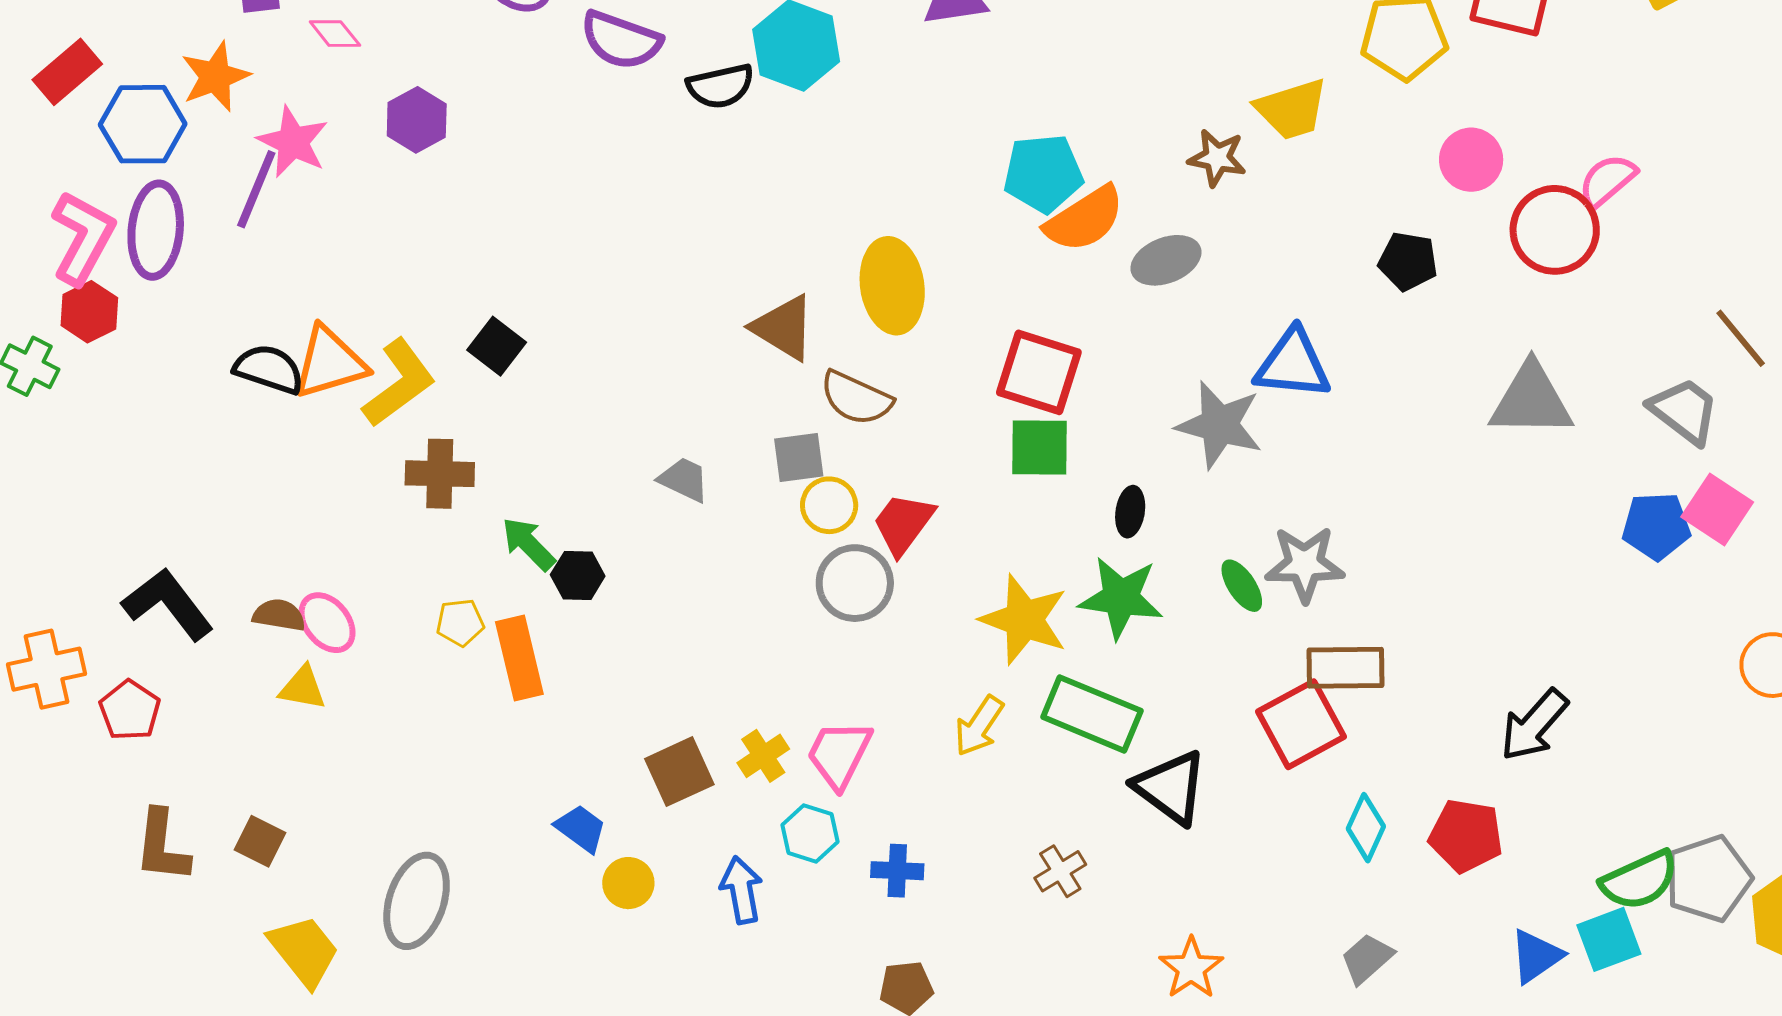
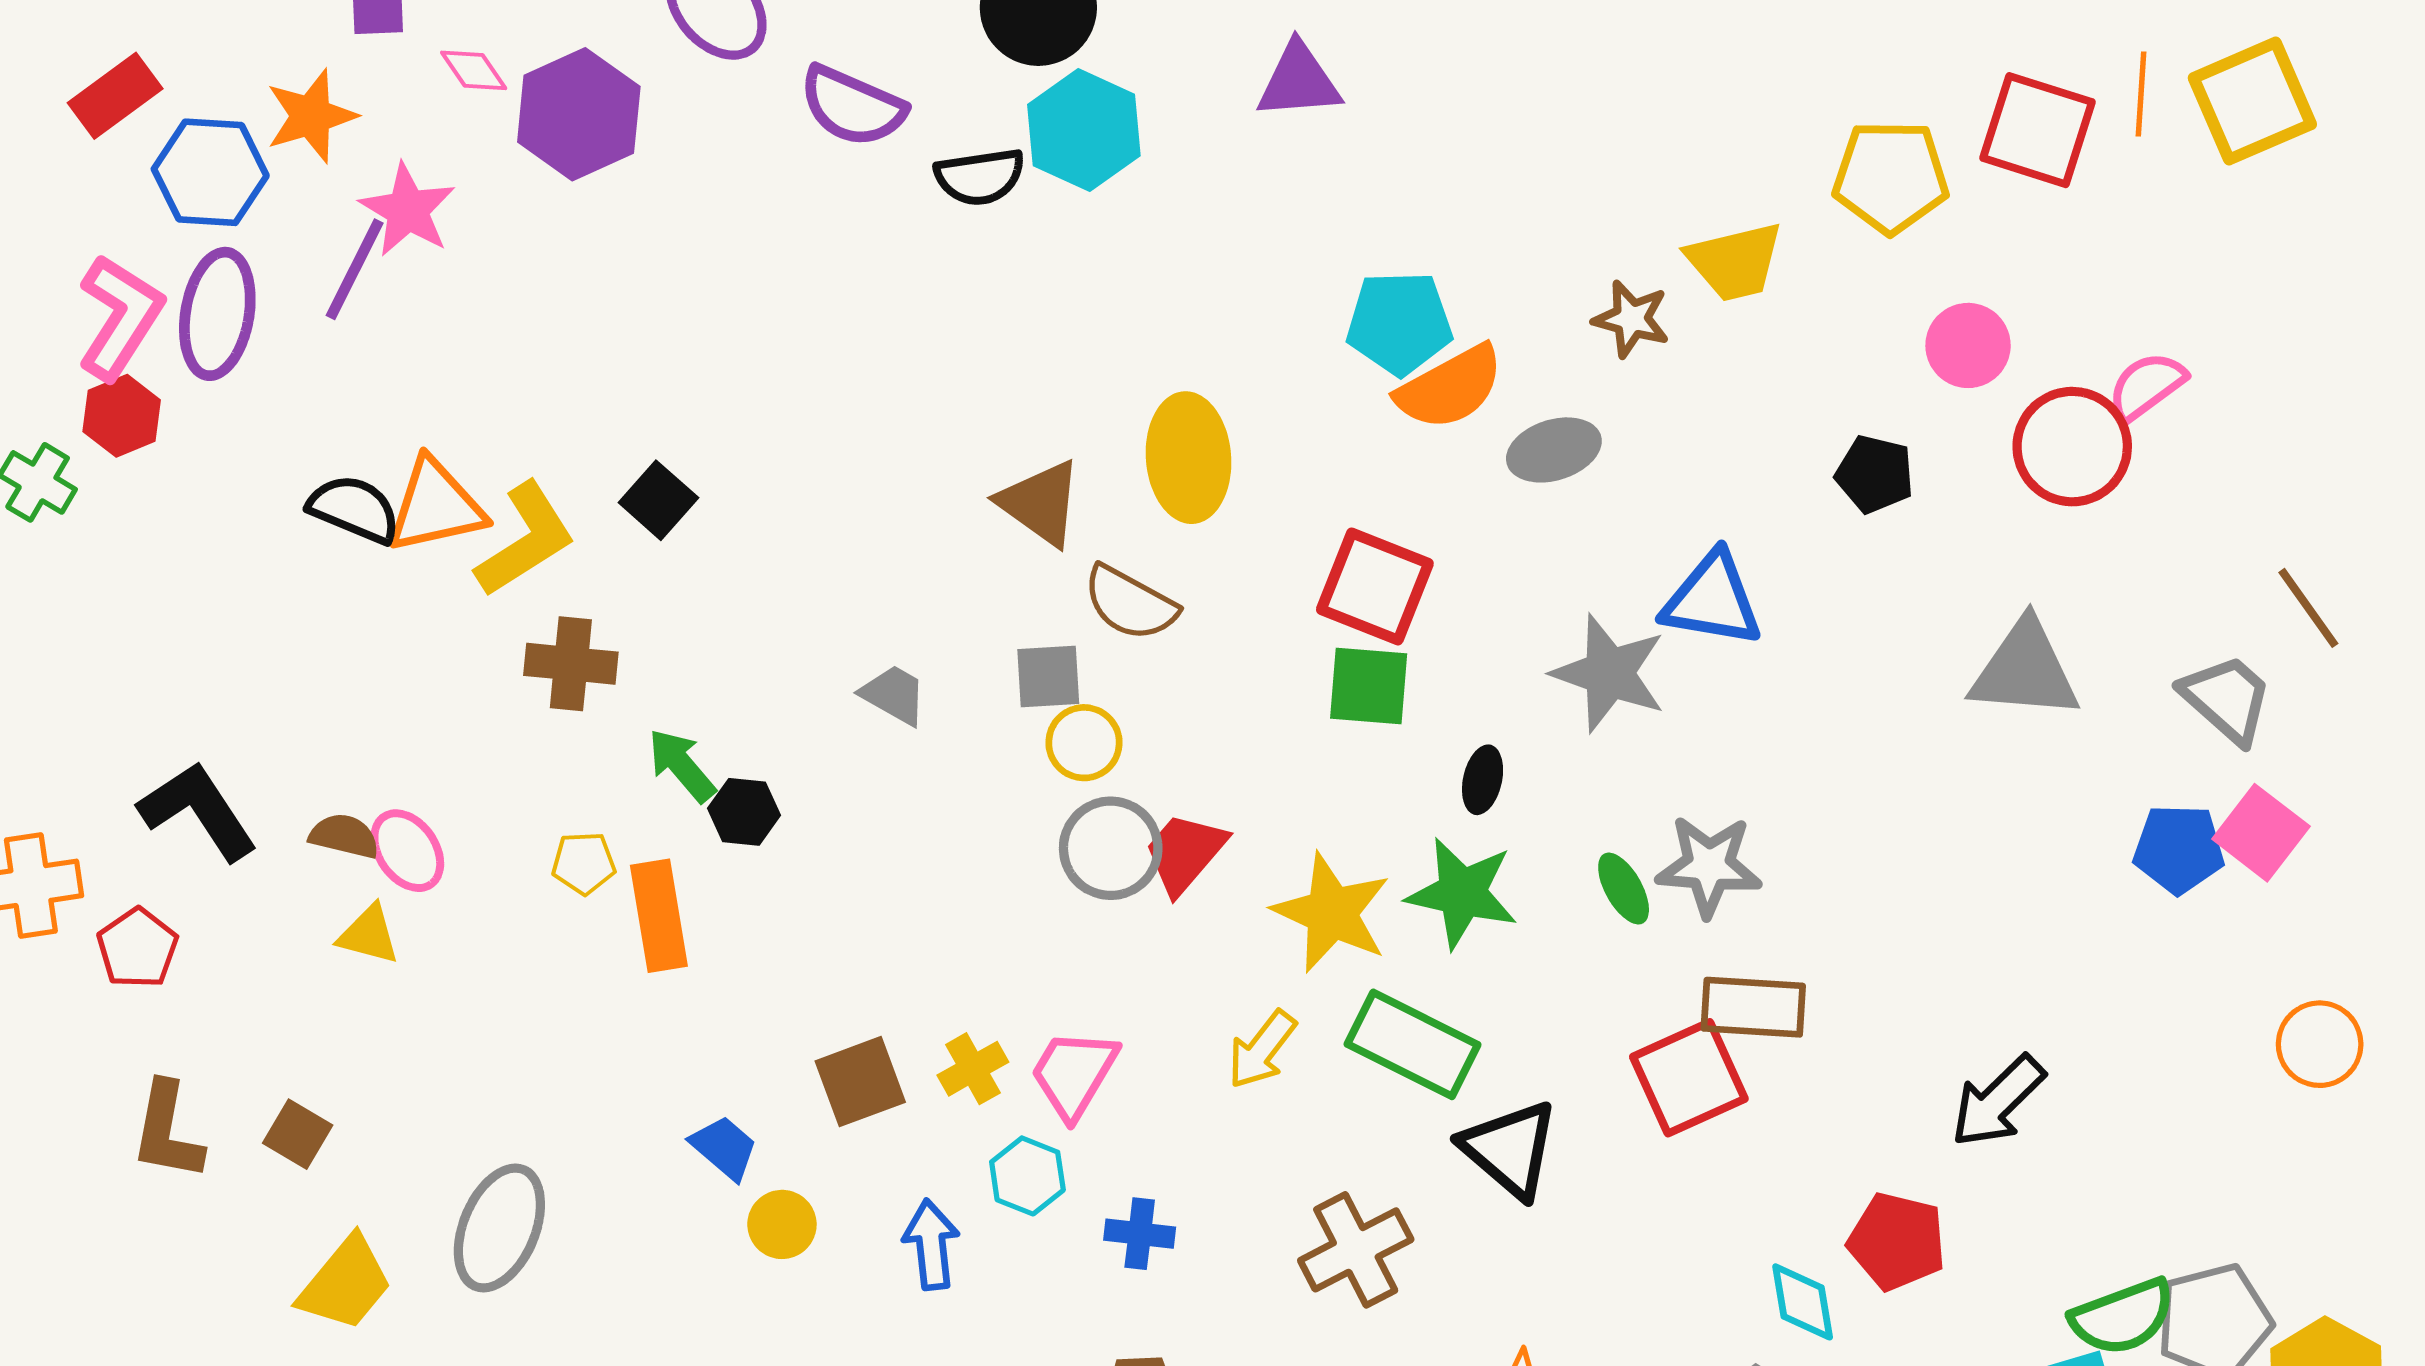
purple hexagon: (417, 120) -> (579, 114), moved, size x1.5
red trapezoid: (903, 524) -> (1185, 853), moved
cyan diamond: (1366, 828) -> (1803, 1302), moved, turned -38
brown cross: (1060, 871) -> (1356, 1250), size x1.6
yellow trapezoid: (304, 951) -> (345, 1284), turned 74

